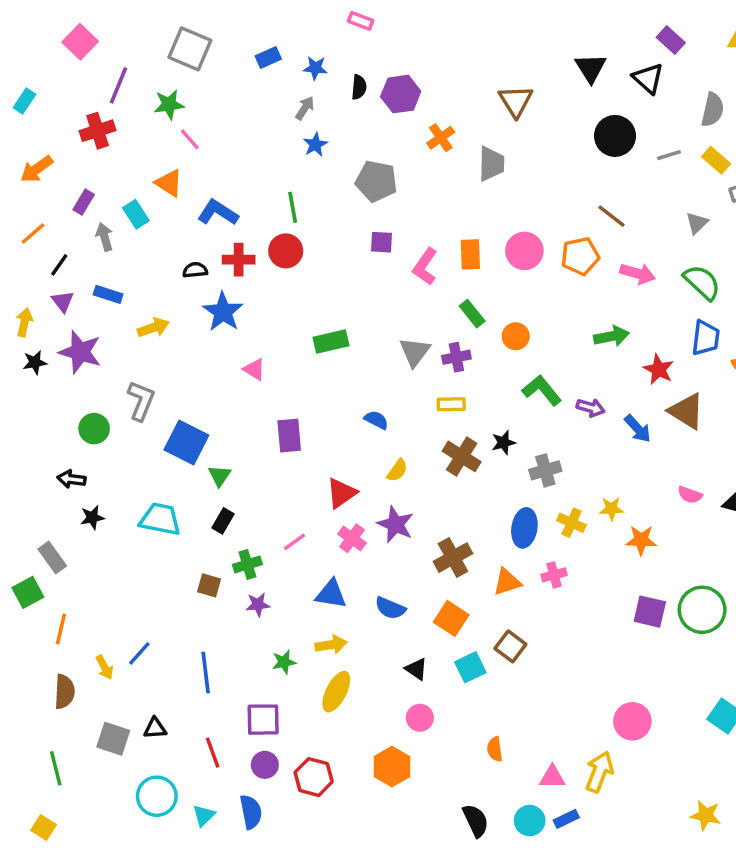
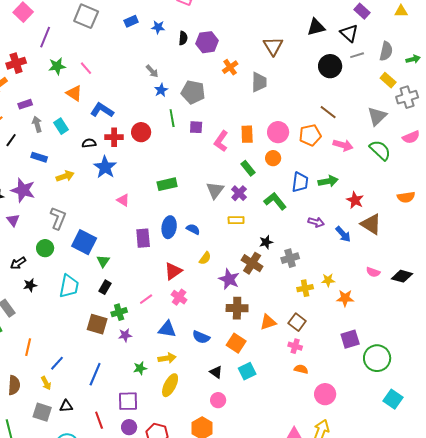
black triangle: (591, 68) -> (316, 27), turned 48
green star: (169, 105) -> (57, 66), moved
gray arrow: (305, 108) -> (152, 71), moved, turned 104
red cross: (98, 131) -> (16, 63), moved
blue star: (315, 145) -> (161, 90), moved
gray line: (669, 155) -> (357, 55), moved
purple rectangle: (84, 202) -> (25, 104), turned 40
green line: (293, 207) -> (172, 118), moved
cyan rectangle: (136, 214) -> (61, 126), moved
gray triangle: (697, 223) -> (377, 116), size x1.5
purple triangle: (63, 301) -> (13, 220), moved
orange circle: (516, 336) -> (273, 158), moved
blue trapezoid: (706, 338) -> (300, 182), moved
purple cross: (456, 357) -> (239, 193), turned -35
green L-shape: (542, 390) -> (275, 201), moved
green circle: (94, 429) -> (45, 248), moved
brown cross: (462, 456) -> (252, 263), moved
black arrow: (71, 479) -> (18, 263), turned -42
cyan trapezoid: (160, 519) -> (69, 286), turned 90
yellow cross: (571, 523) -> (305, 288), turned -35
purple star: (395, 524) -> (229, 279), moved
blue ellipse: (524, 528) -> (169, 227), moved
brown cross: (453, 558) -> (237, 308), turned 30
pink cross: (554, 575) -> (295, 346), moved, turned 32
brown square: (209, 585) -> (97, 324), size x1.5
green circle: (702, 610) -> (377, 358), moved
purple square: (650, 612) -> (350, 339), turned -30
orange line: (61, 629) -> (28, 347), moved
brown square: (510, 646) -> (297, 322), moved
yellow arrow: (105, 667) -> (46, 383), moved
blue line: (206, 672) -> (95, 374), turned 30
pink circle: (632, 721) -> (325, 394), moved
orange semicircle: (495, 749) -> (301, 369), moved, turned 112

